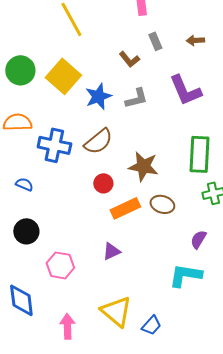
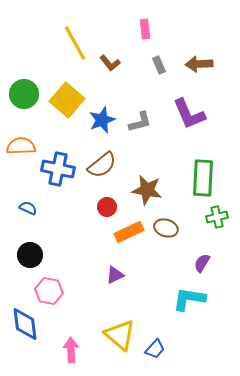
brown arrow: (195, 40) -> (199, 64), size x1.5
brown L-shape: (129, 59) -> (110, 63), moved
pink hexagon: (60, 265) -> (49, 291), moved

